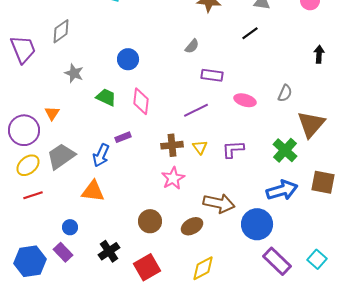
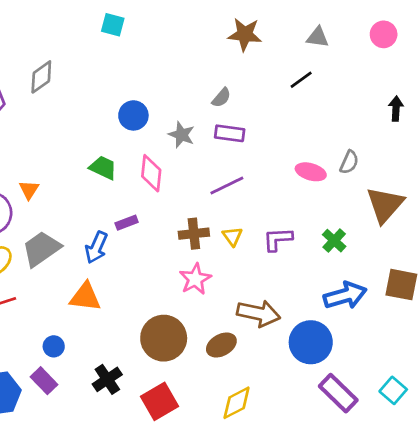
gray star: (74, 73) -> (182, 135), moved
purple rectangle: (212, 75) -> (230, 133), moved
pink ellipse: (245, 100) -> (311, 172), moved
green cross: (285, 150) -> (334, 241), moved, size x0.7
brown circle: (150, 221) -> (164, 338), size x1.4

